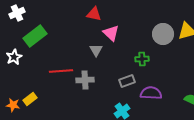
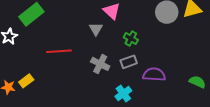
green cross: (142, 59) -> (131, 39), moved, turned 32
gray cross: (85, 80) -> (100, 64), moved, turned 30

